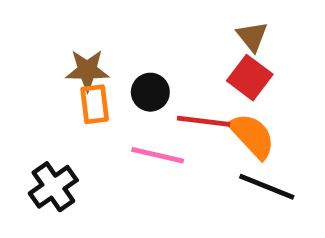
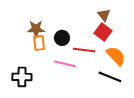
orange semicircle: (252, 136) -> (116, 56), moved
black cross: (53, 187) -> (22, 77), turned 36

